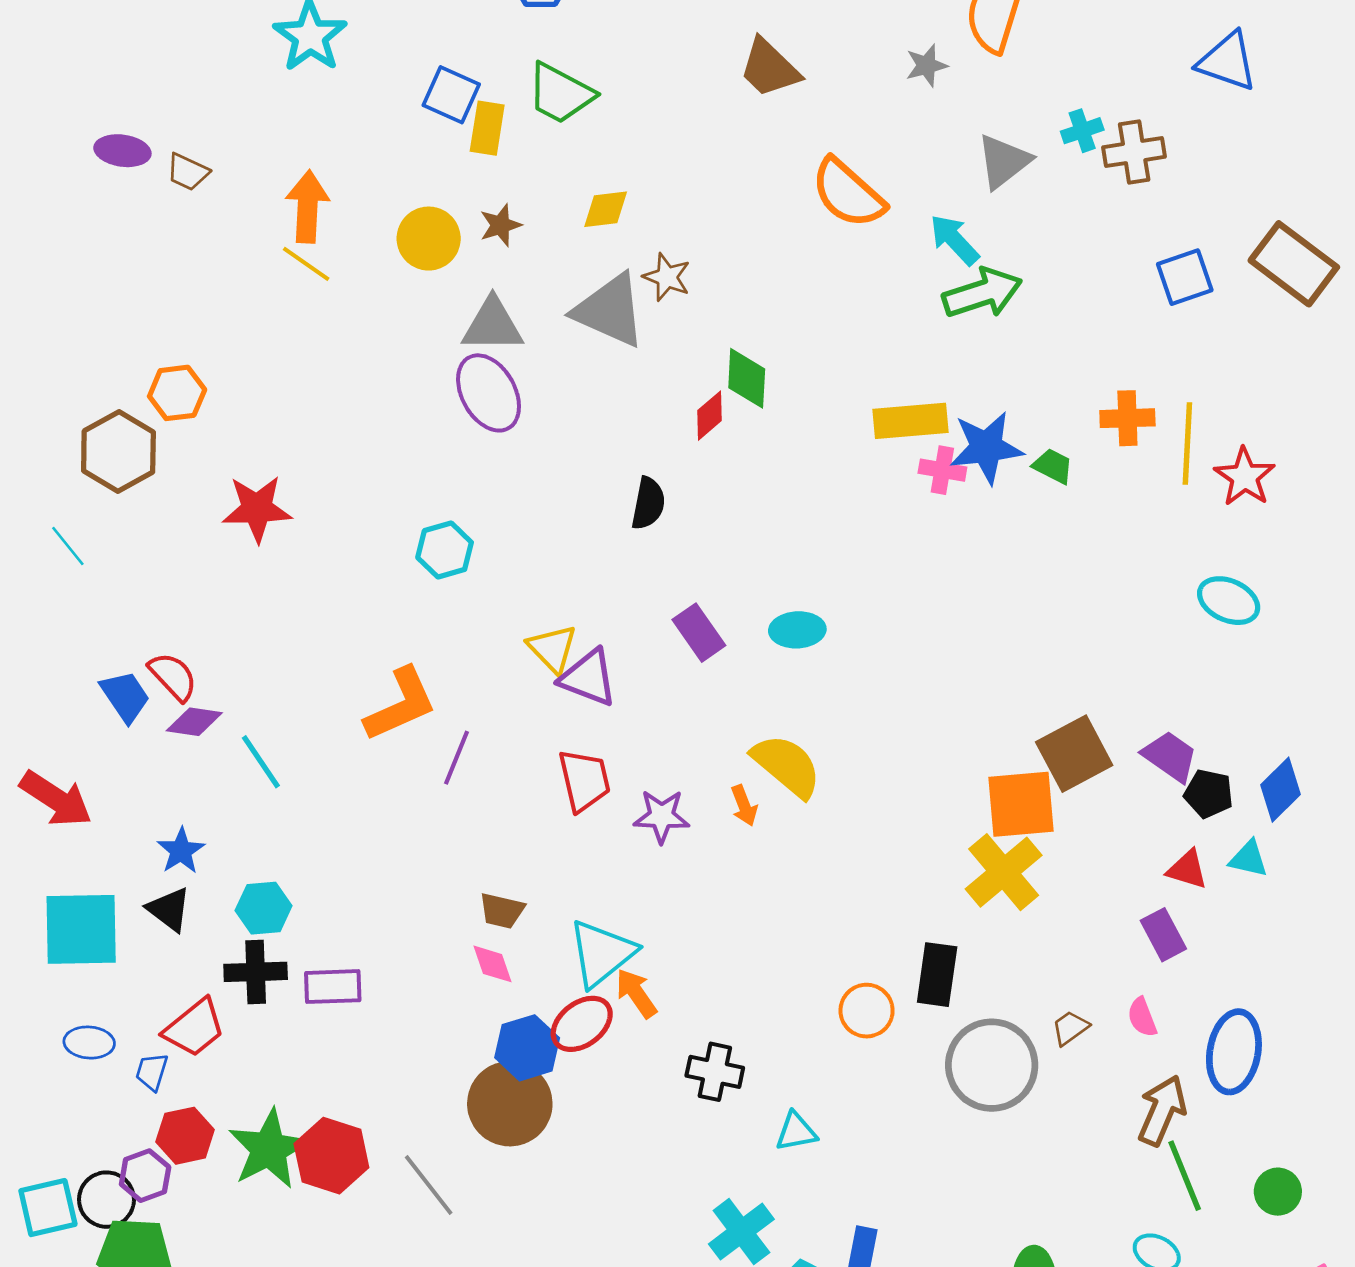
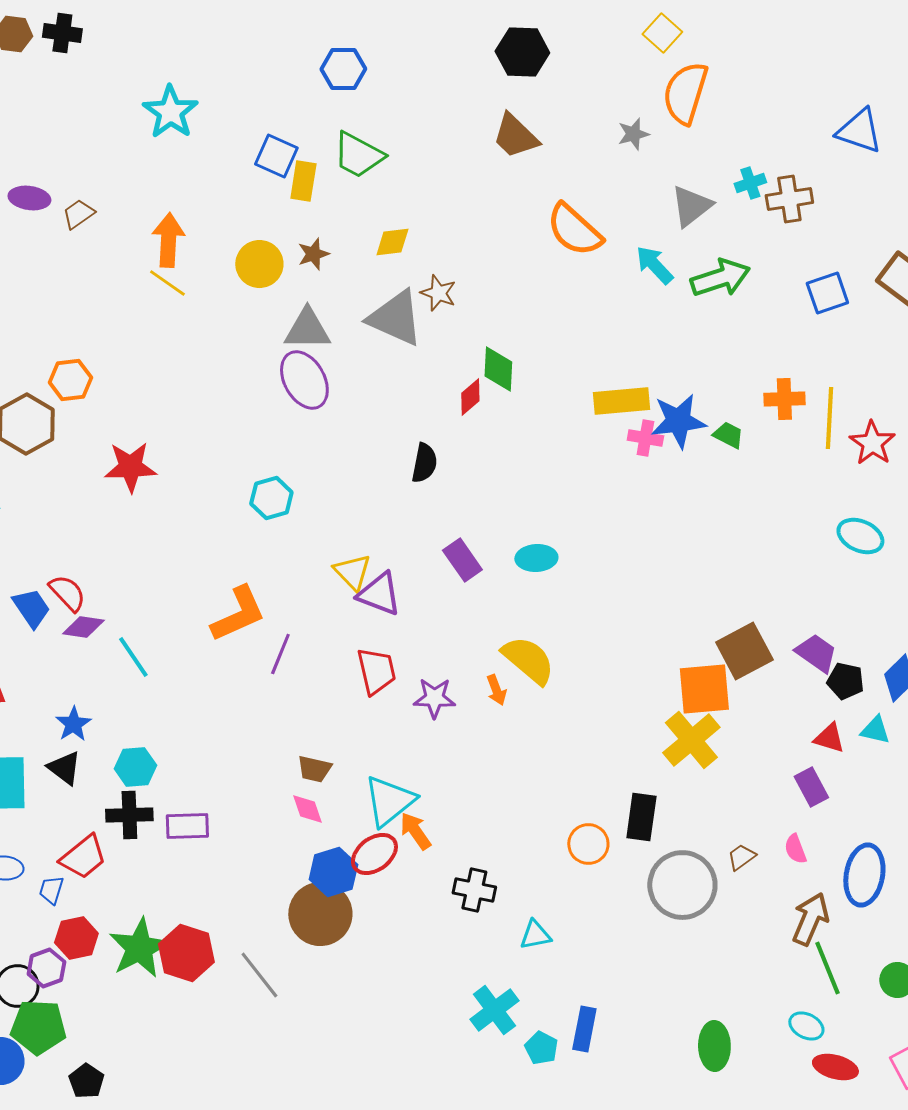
brown trapezoid: (188, 172) -> (78, 214), turned 120
green arrow: (982, 293) -> (720, 278), moved

